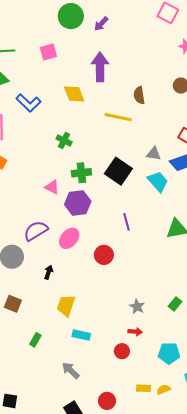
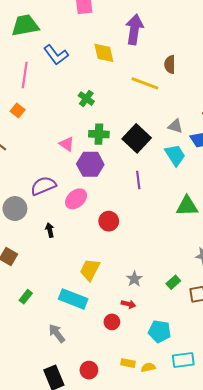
purple line: (127, 222) -> (138, 180), moved
black arrow: (49, 272) -> (50, 230), turned -40
yellow trapezoid: (66, 306) -> (90, 270), moved
cyan rectangle: (81, 335) -> (73, 299), size x1.5

